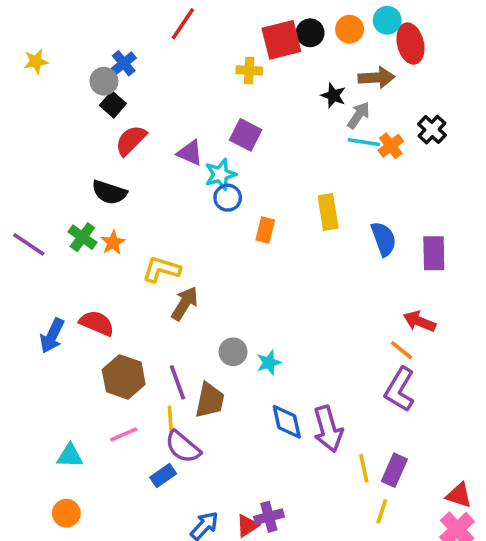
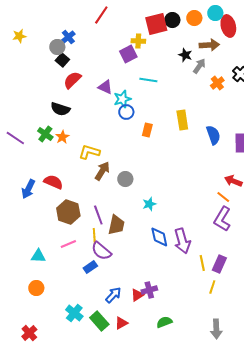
purple square: (246, 135) -> (128, 54), moved, turned 36
cyan line: (364, 142) -> (148, 80), moved
gray circle: (233, 352) -> (125, 179), moved

